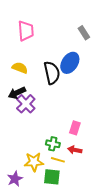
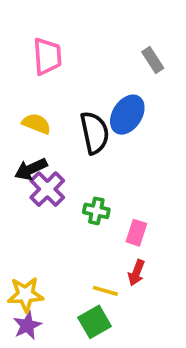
green cross: (53, 144) -> (96, 211), moved
red arrow: (75, 150) -> (136, 273), turned -80
yellow star: (34, 162) -> (25, 295), moved
green square: (52, 177) -> (95, 322), turned -36

